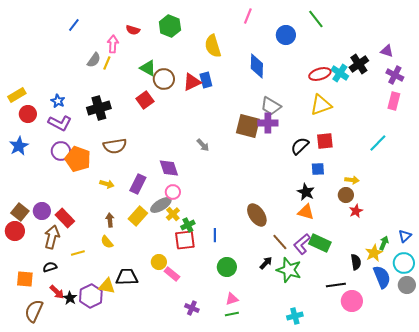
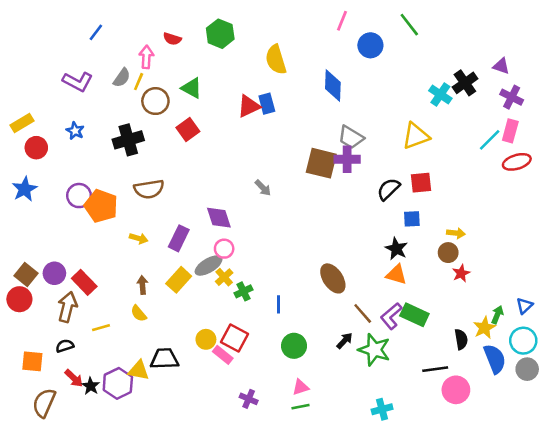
pink line: (248, 16) -> (342, 21), moved
red ellipse: (320, 74) -> (517, 162), moved
brown circle: (164, 79) -> (155, 101), moved
purple L-shape: (60, 123) -> (78, 82), moved
cyan line: (378, 143) -> (490, 140), moved
red square: (185, 240) -> (234, 338), moved, turned 35

